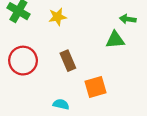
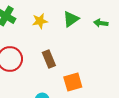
green triangle: (115, 40) -> (71, 19), moved, turned -30

